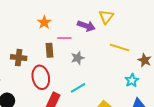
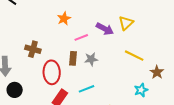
pink line: (64, 38) -> (81, 37), turned -32
brown rectangle: (50, 50) -> (73, 58), moved

